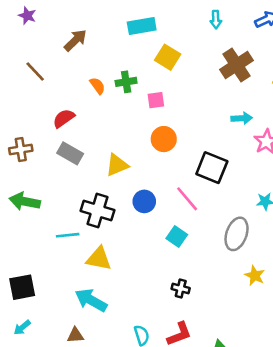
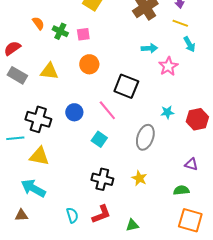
green cross: (126, 82) -> (60, 31), moved, turned 35
yellow triangle: (117, 165) -> (49, 71), moved, turned 30
yellow star: (255, 275) -> (139, 178), moved
black cross: (181, 288) -> (102, 179), size x1.5

